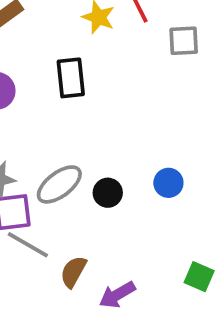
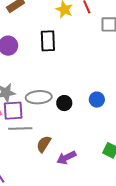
gray ellipse: (59, 184) -> (39, 97), turned 30
gray line: (28, 245) -> (20, 128), turned -35

